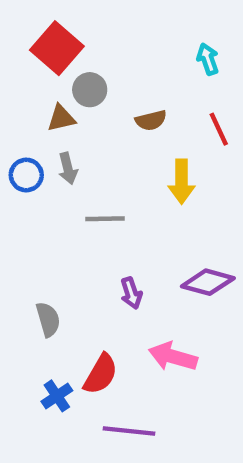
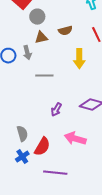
brown triangle: (61, 118) -> (41, 38), moved
purple arrow: (131, 293) -> (56, 110), turned 48
gray semicircle: (48, 319) -> (22, 134), moved

